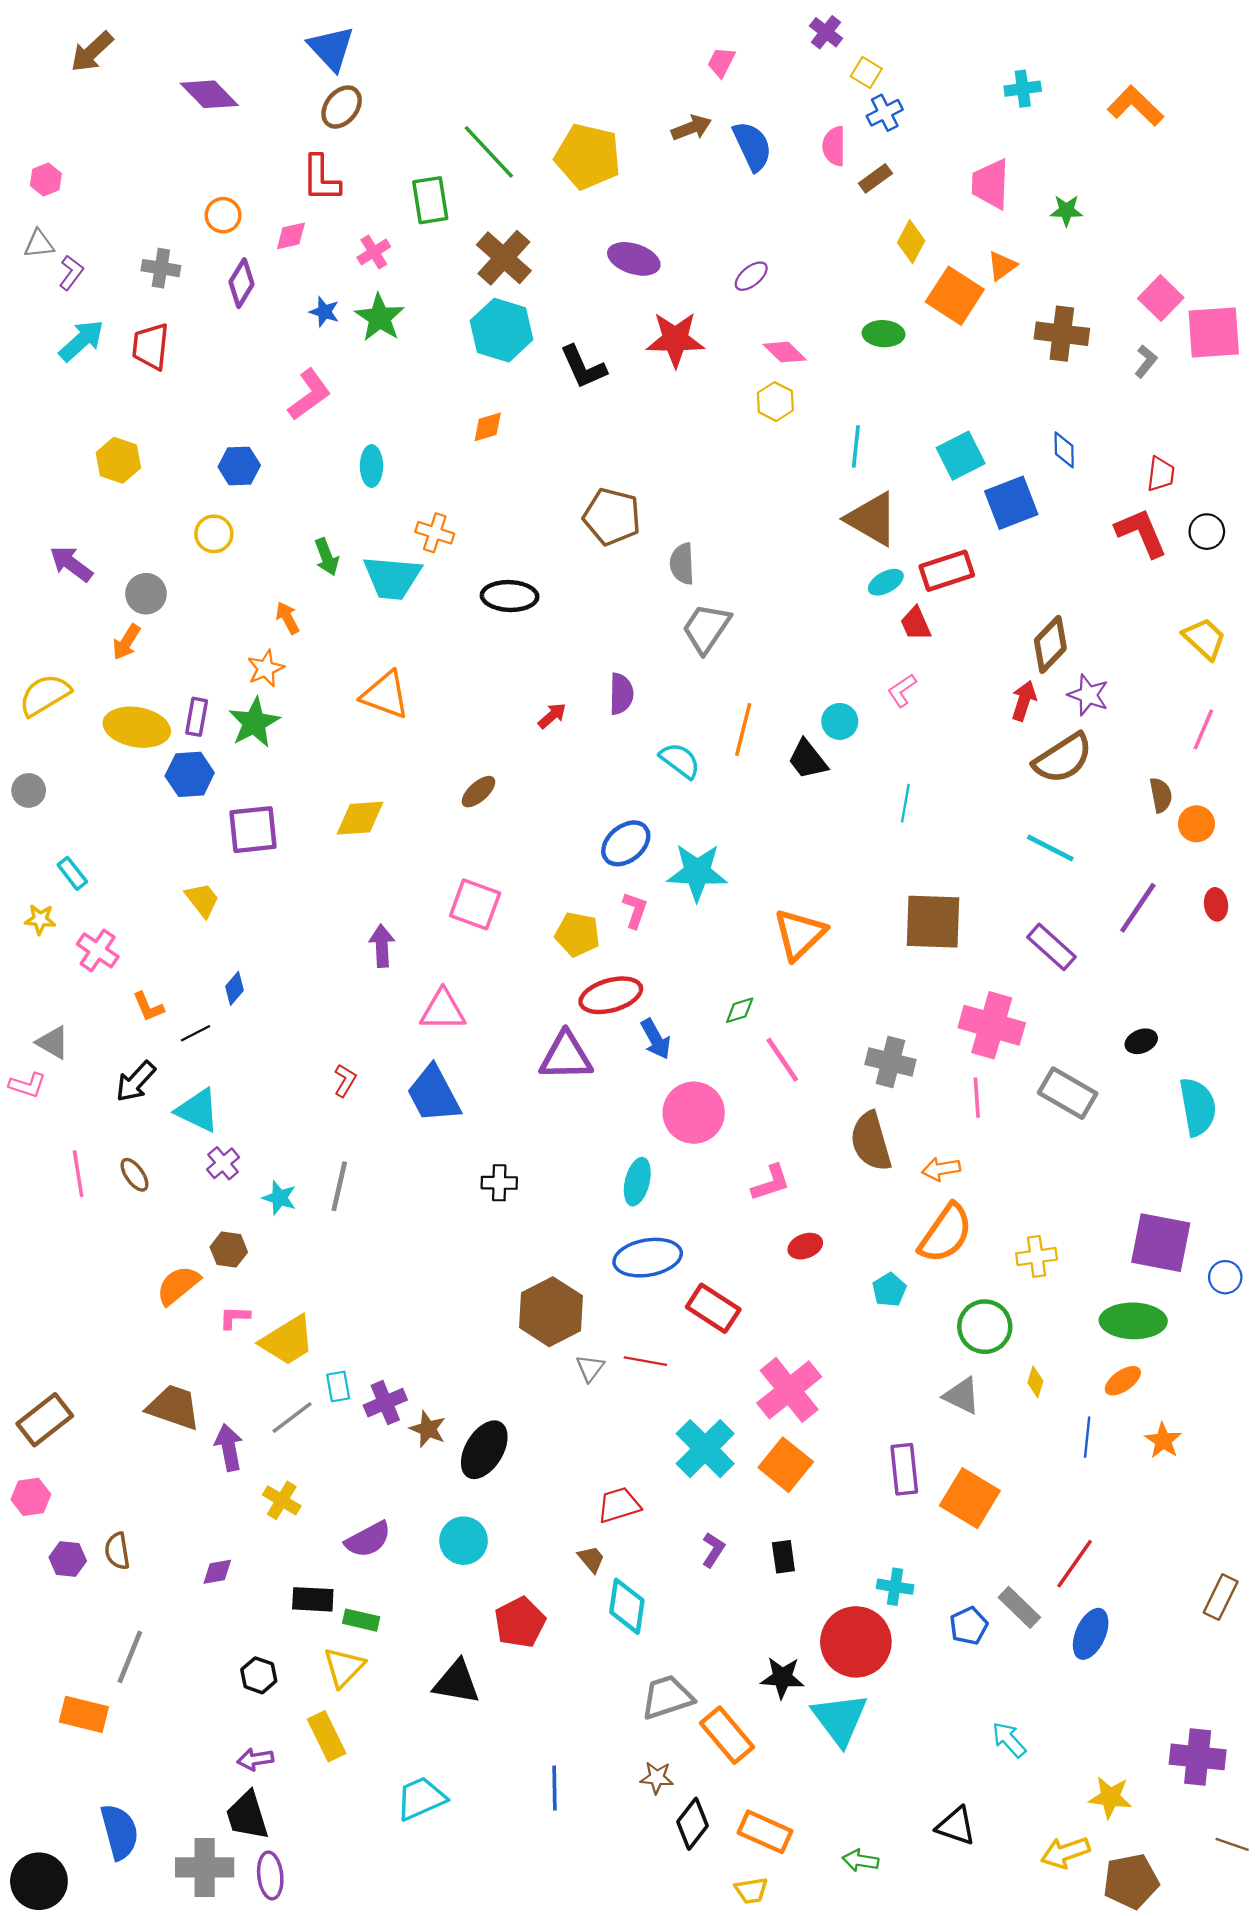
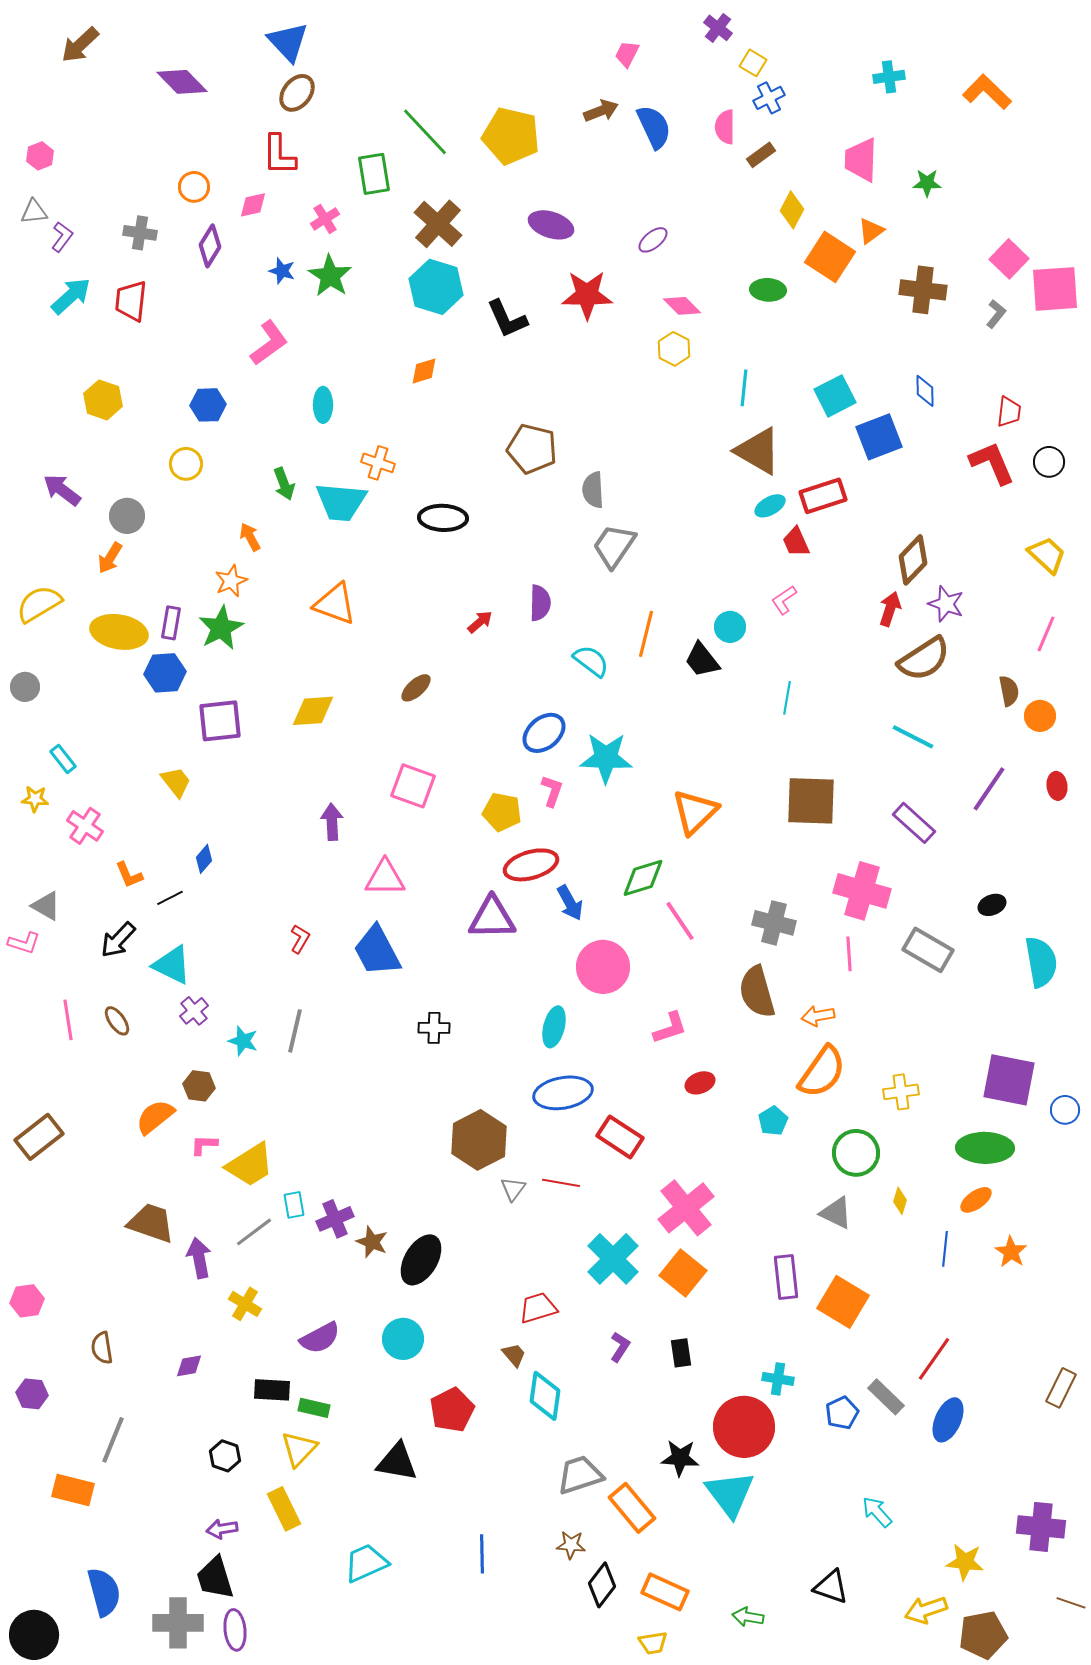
green diamond: (740, 1010) -> (643, 878), size x1.6
brown rectangle: (45, 1420) -> (39, 1137), moved
purple hexagon: (68, 1559) -> (32, 1394), moved

